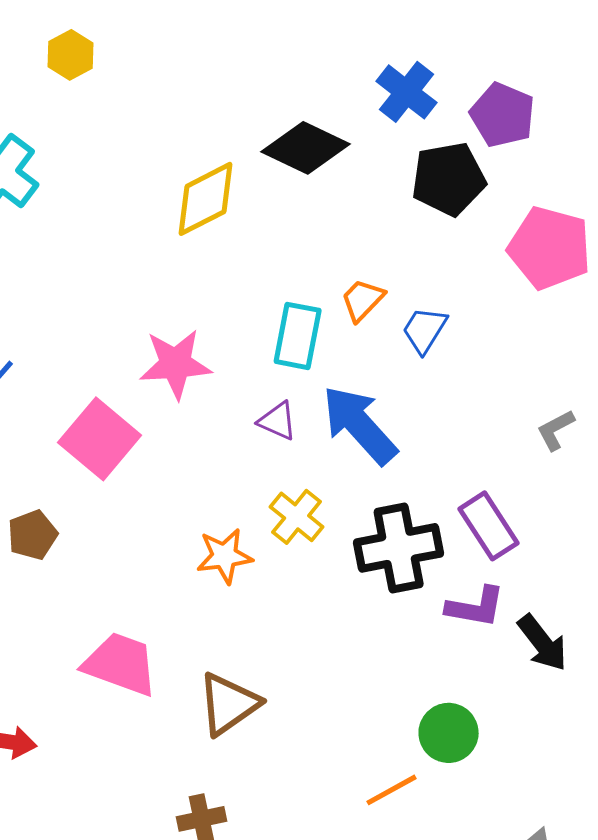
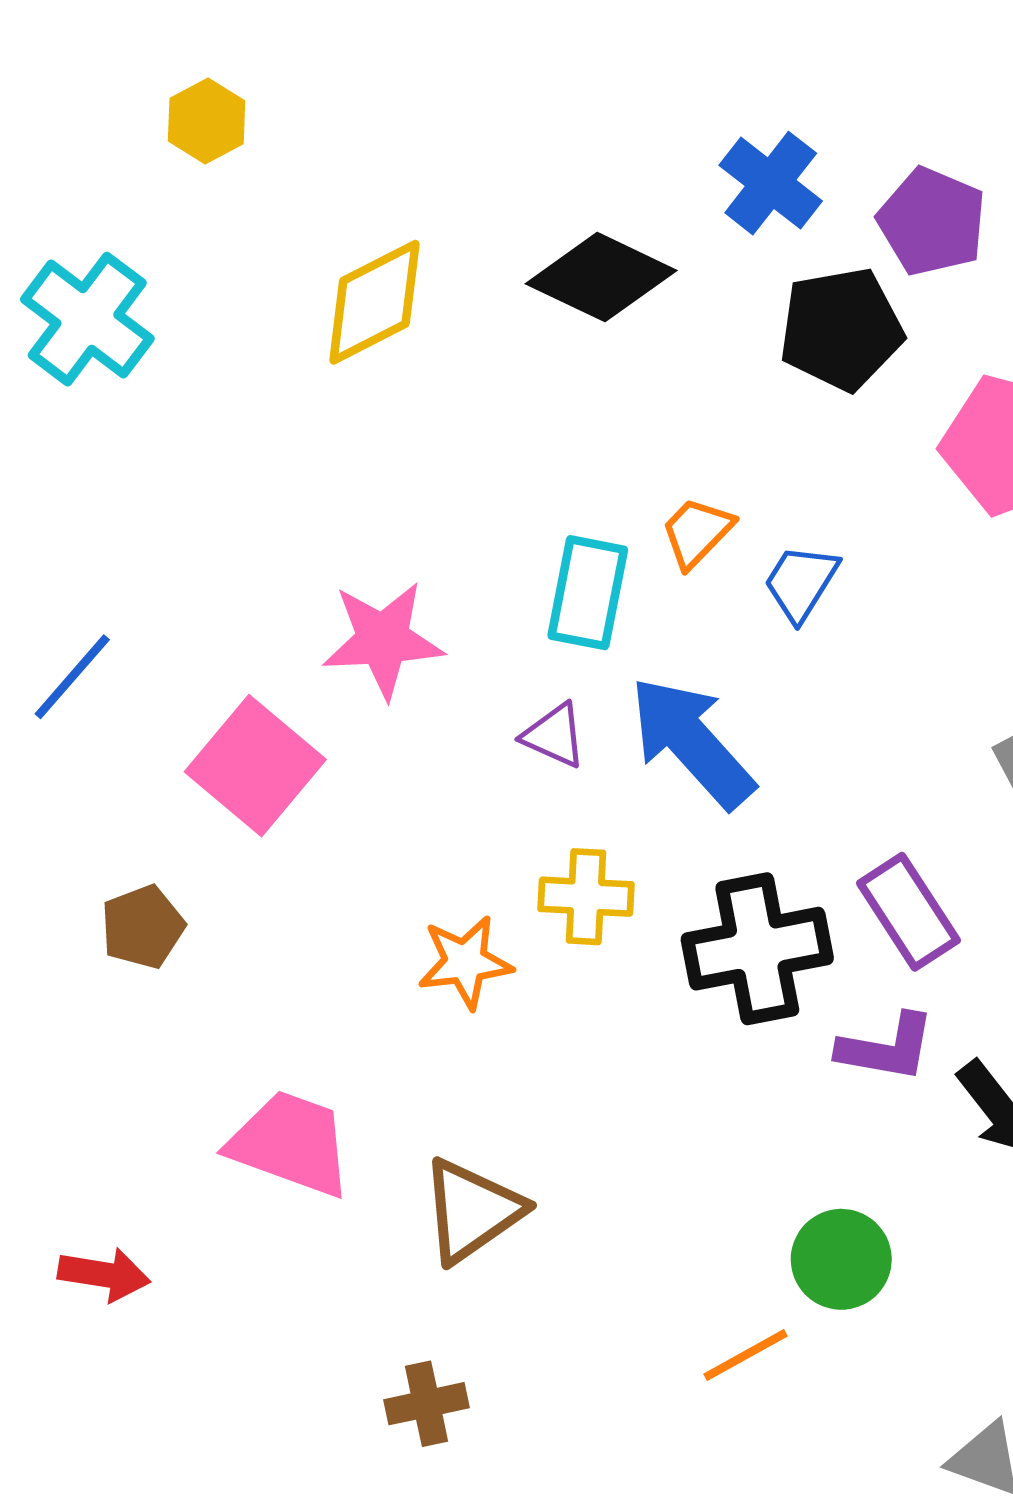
yellow diamond: (206, 199) -> (374, 302), moved
yellow cross: (297, 517) -> (586, 897), turned -36

